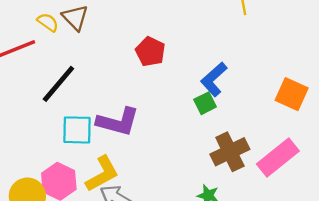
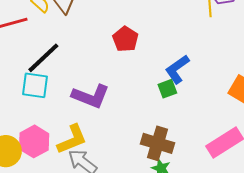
cyan square: (77, 130) -> (35, 85), moved
brown cross: (230, 152) -> (158, 143), moved, turned 36

